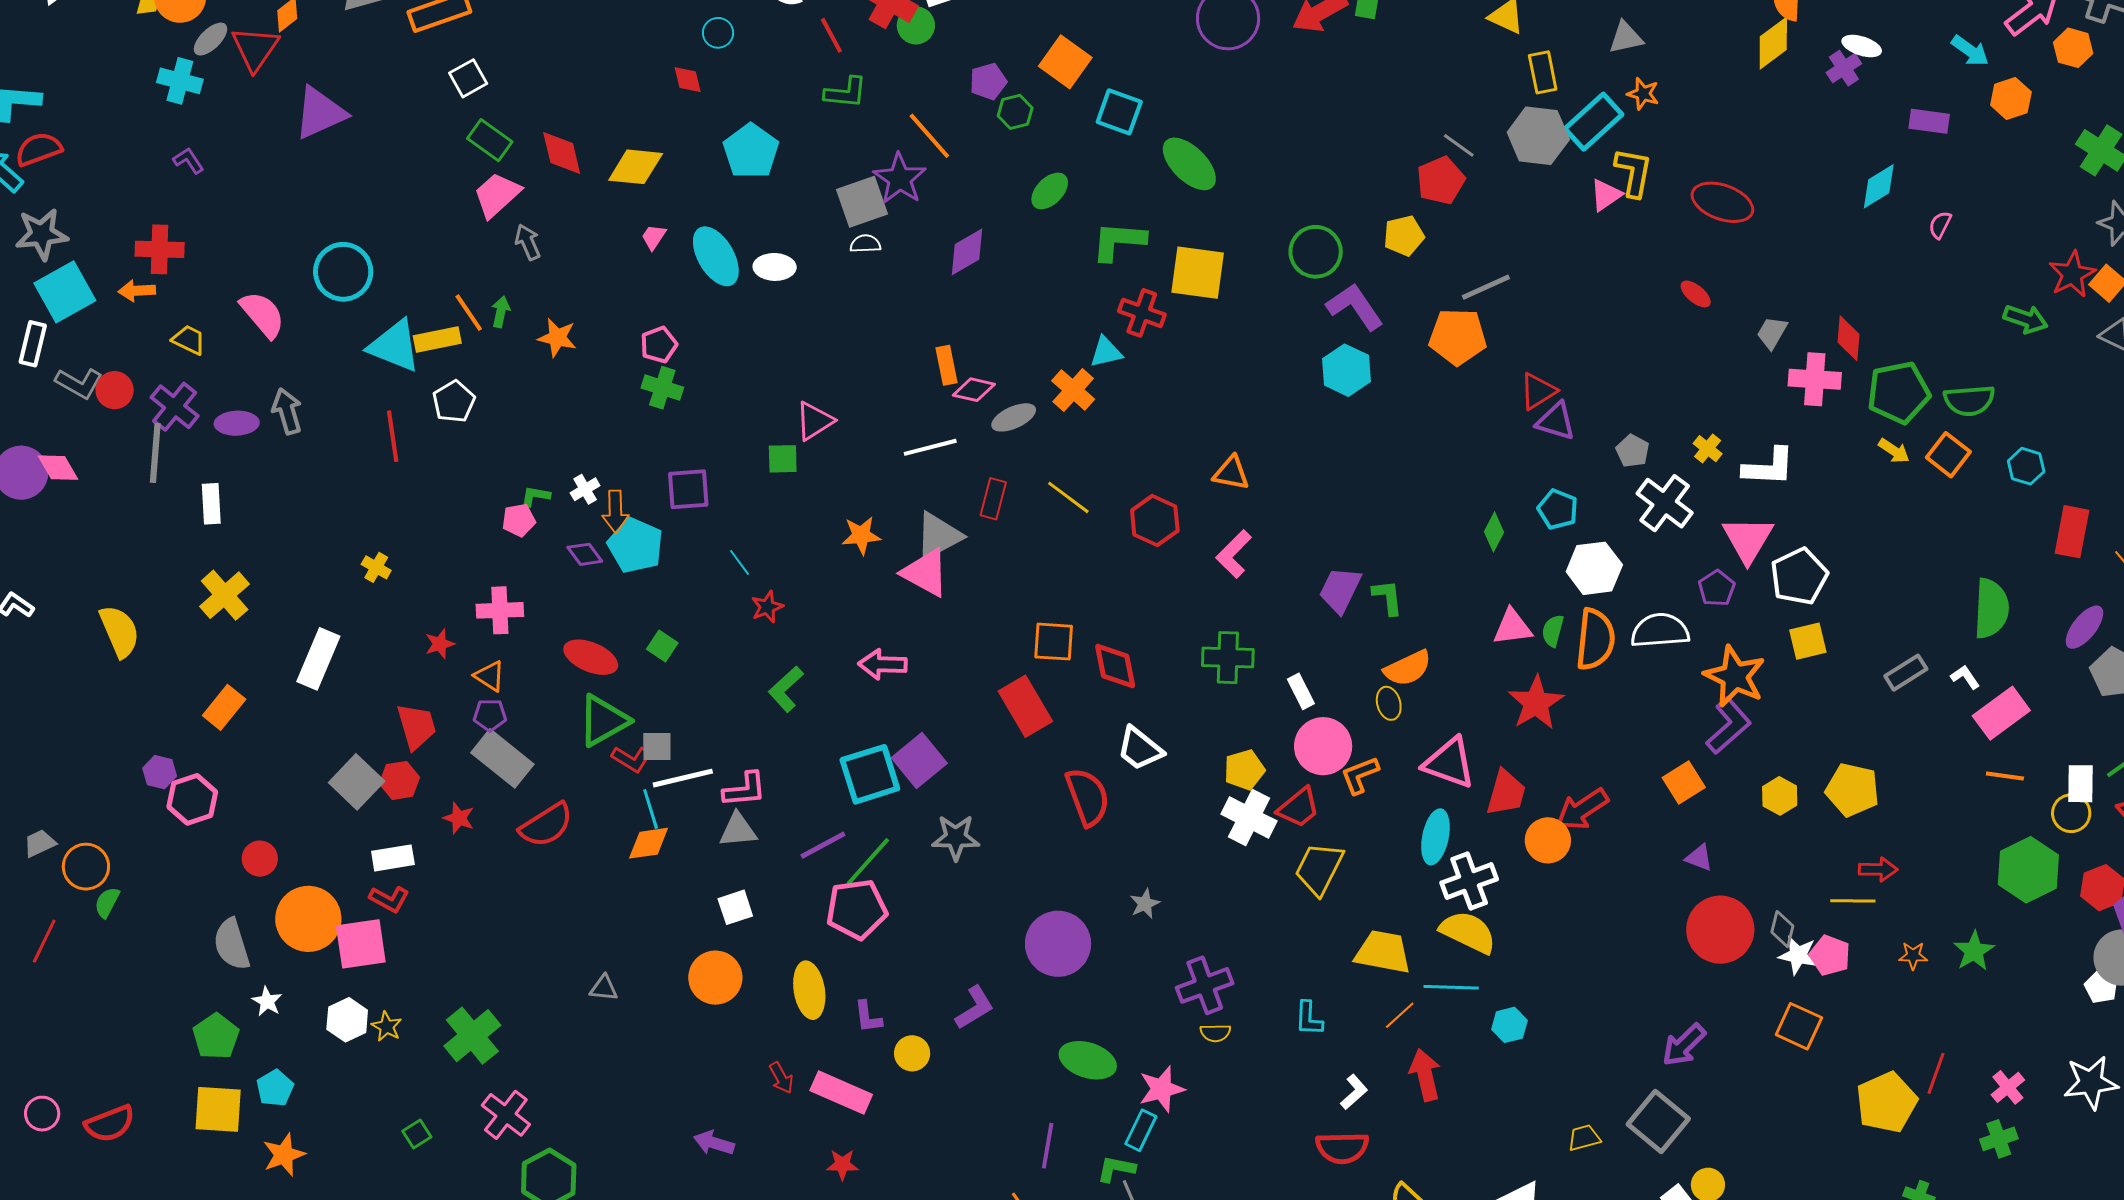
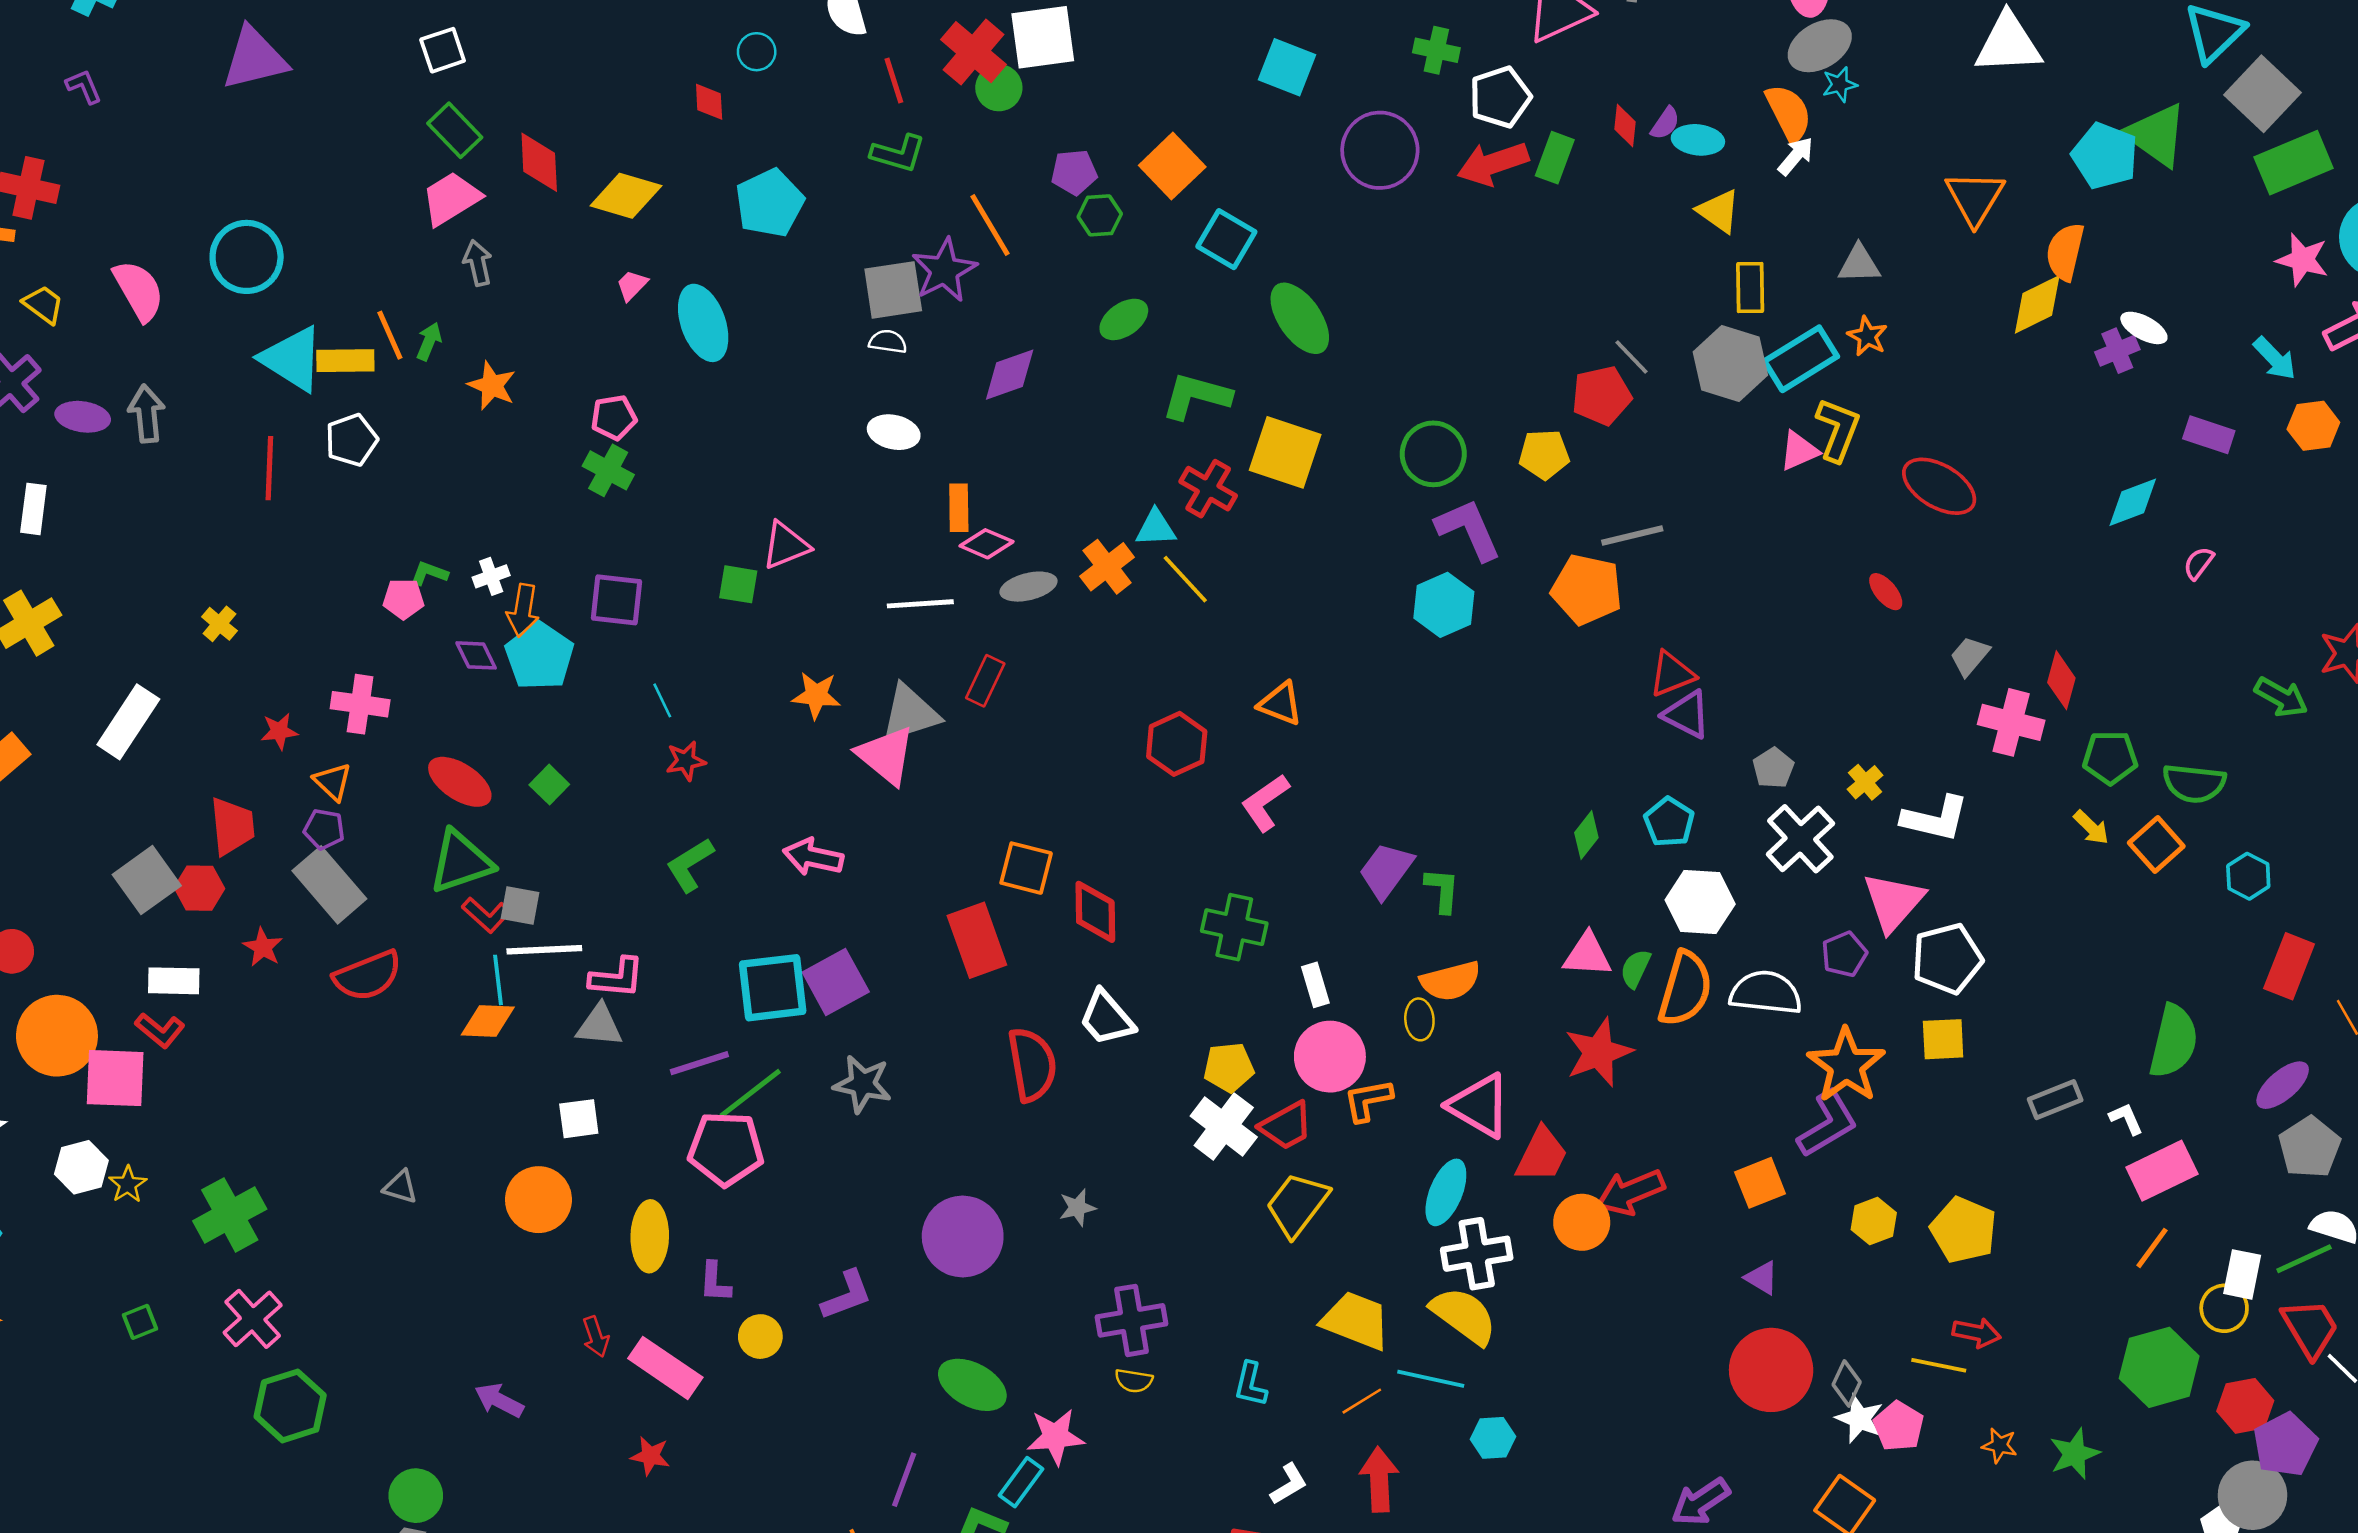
white ellipse: (775, 267) -> (894, 432), moved
green pentagon: (1899, 392) -> (2110, 758), size x0.7
yellow line: (1068, 497) -> (1185, 579), moved
orange line: (2005, 776) -> (2152, 1248), turned -72

